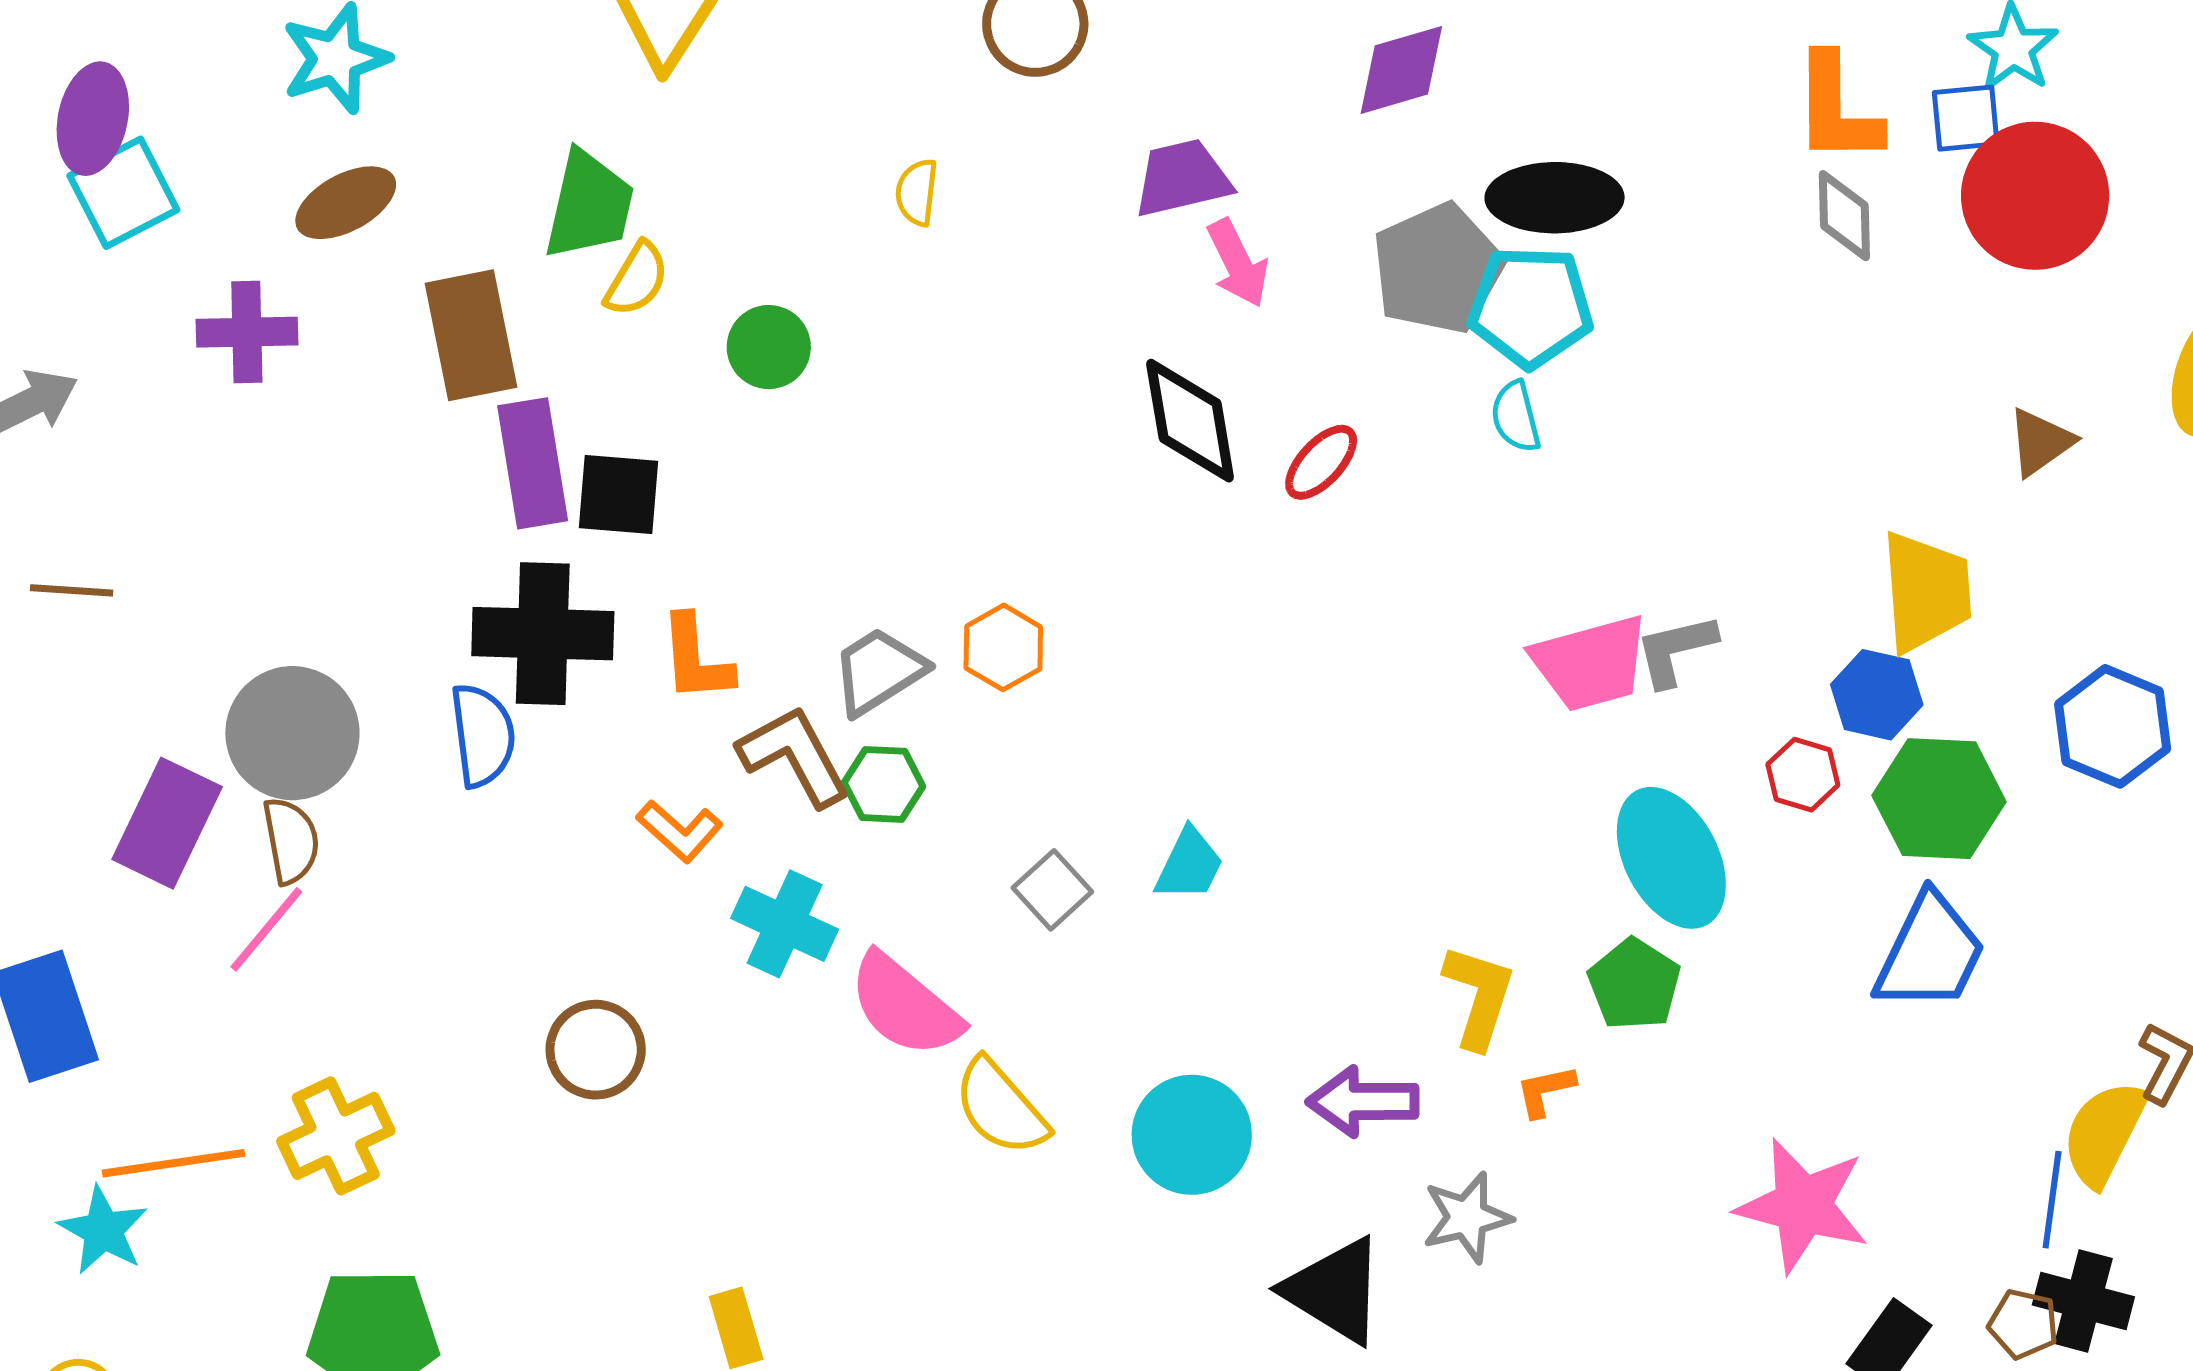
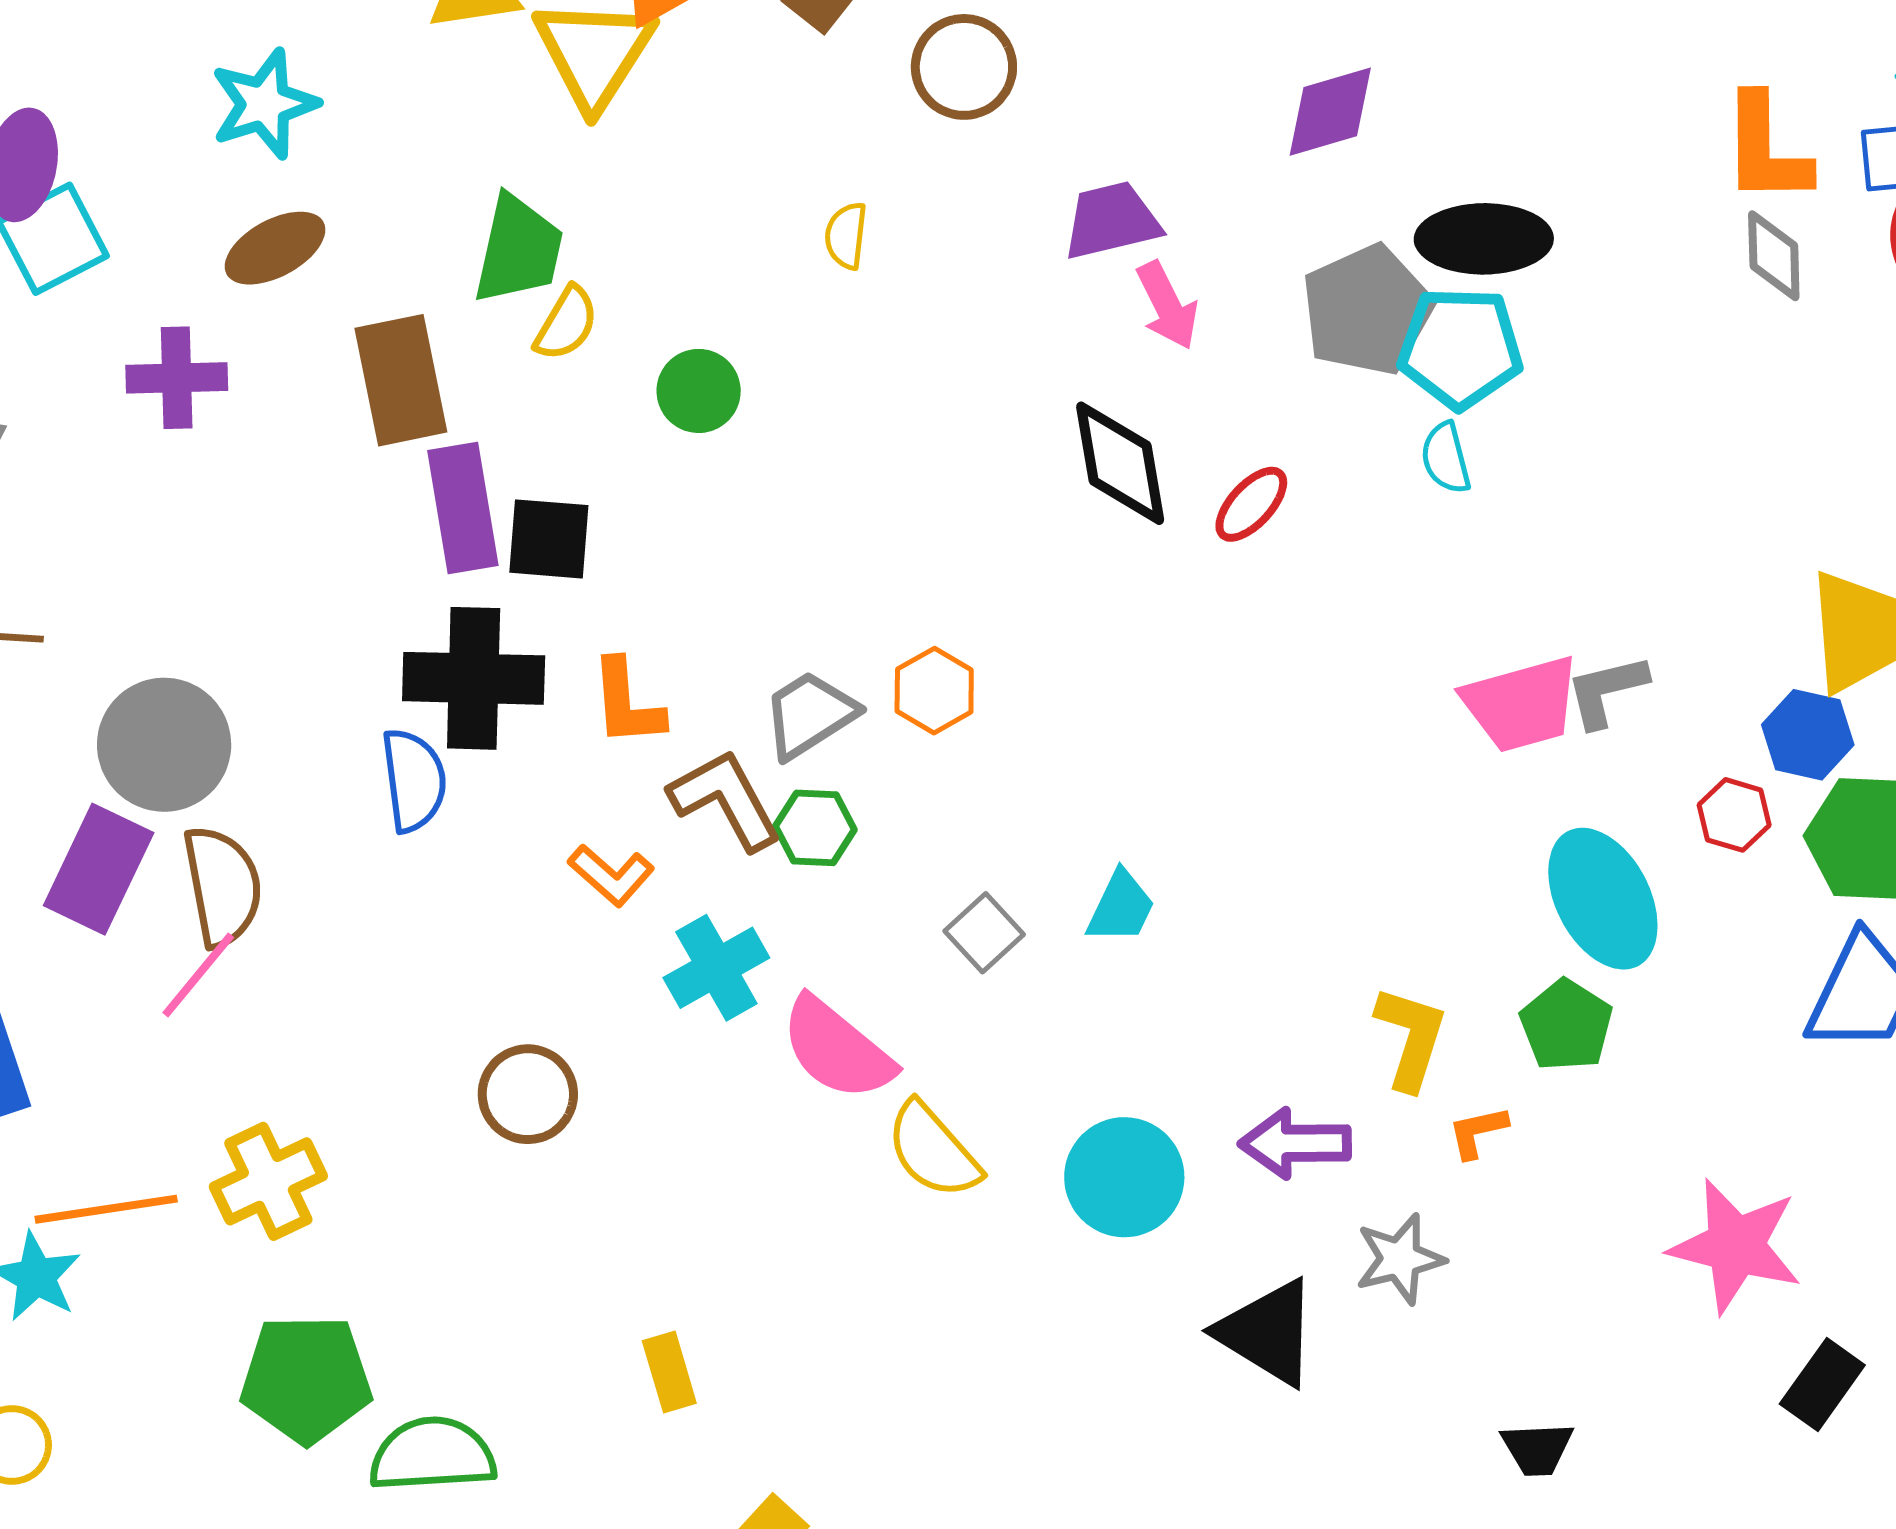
gray circle: (292, 733) -> (164, 745), moved
brown semicircle: (291, 841) -> (222, 886), size x1.4
cyan cross: (785, 924) -> (716, 968), turned 36

